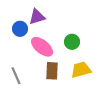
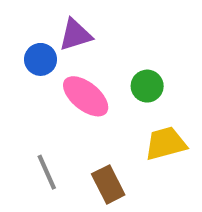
brown rectangle: (52, 71) -> (108, 184), moved, turned -30
gray line: (16, 76) -> (47, 172), moved

